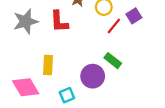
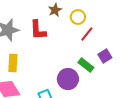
purple square: (134, 16) -> (105, 56), moved
yellow rectangle: (48, 65) -> (13, 63), moved

